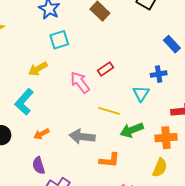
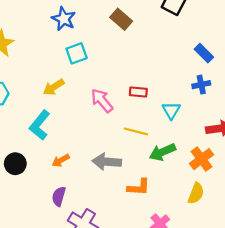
red rectangle: (106, 69) -> (138, 92), moved, turned 42
blue cross: (159, 74) -> (201, 85), moved
orange cross: (166, 138) -> (201, 159), turned -30
purple semicircle: (39, 166) -> (59, 196), turned 36

